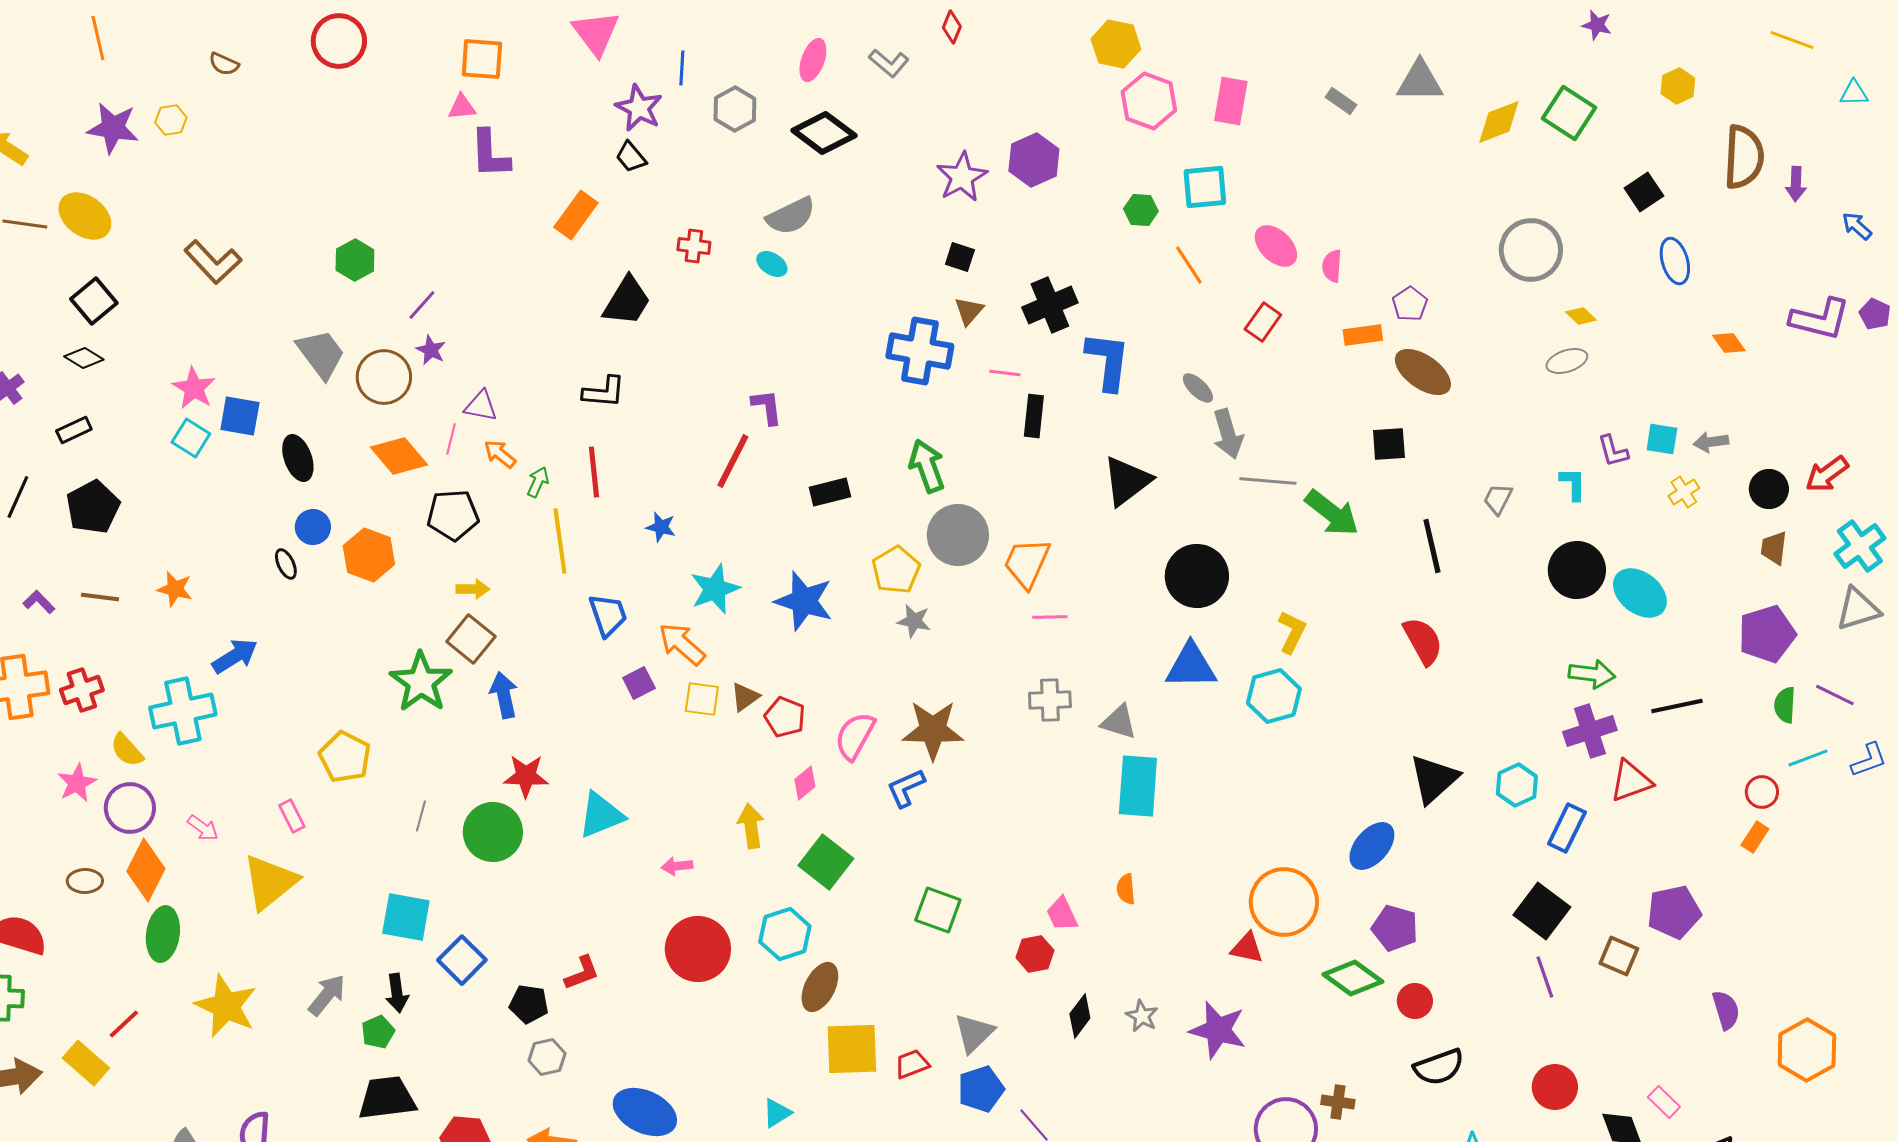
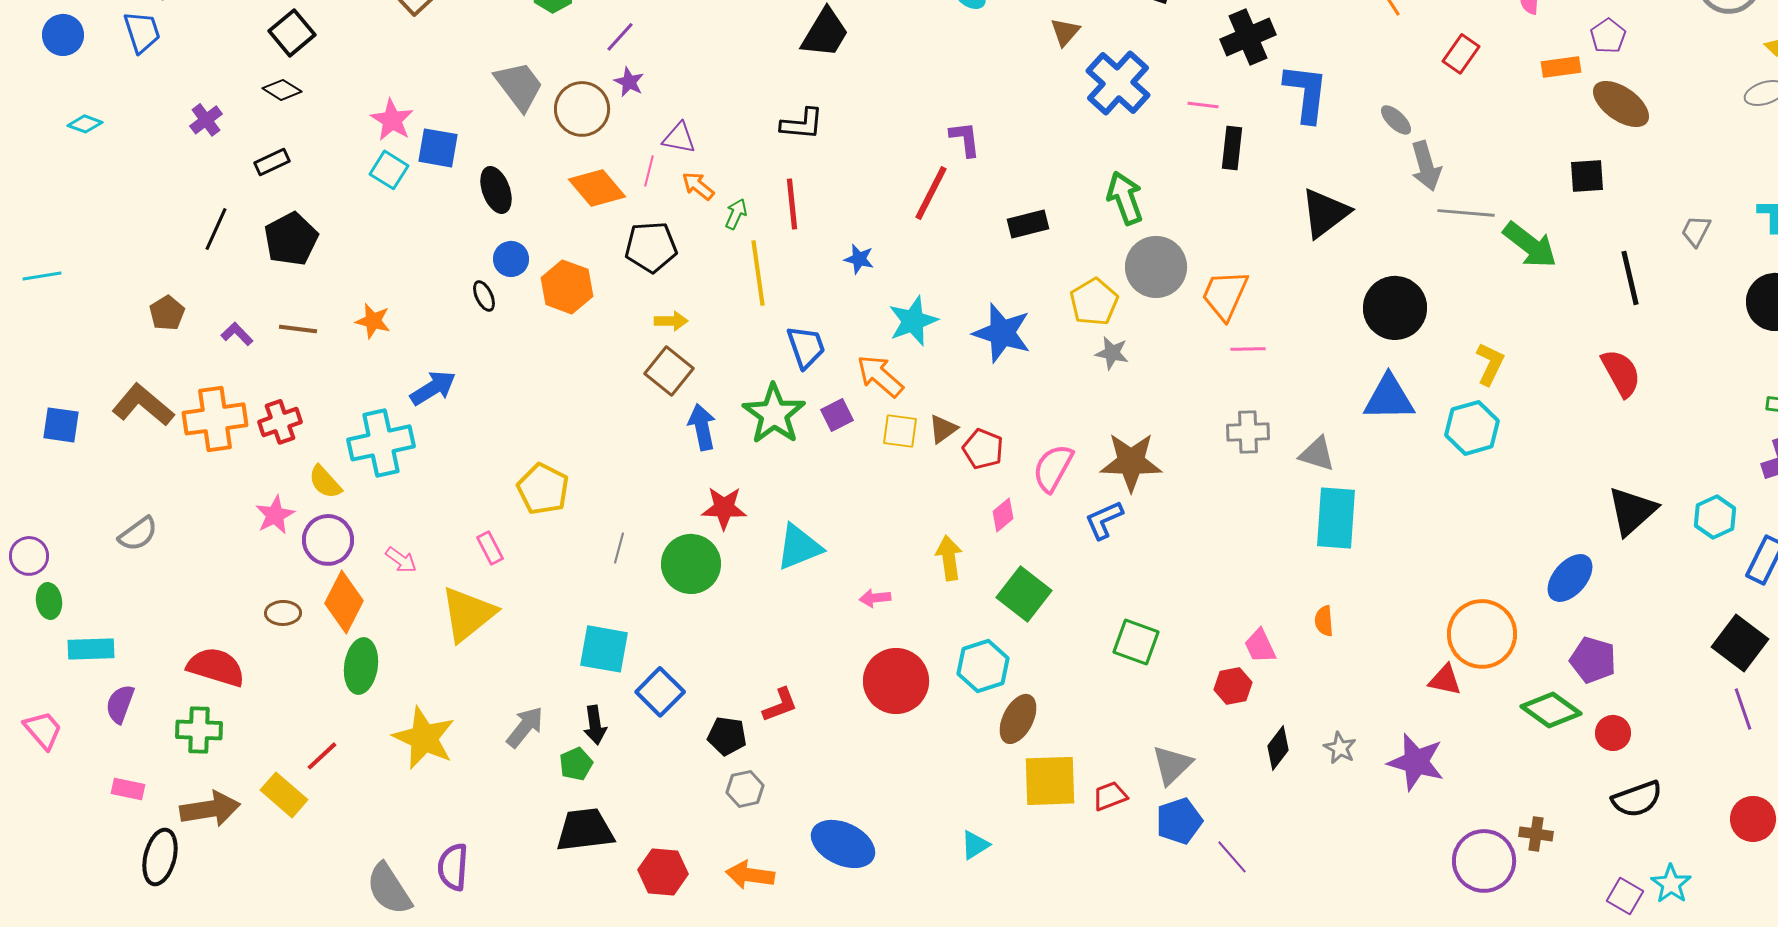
brown triangle: (969, 311) -> (1065, 32), moved
blue cross: (920, 351) -> (1118, 83), turned 32
green star: (421, 682) -> (774, 414), moved

